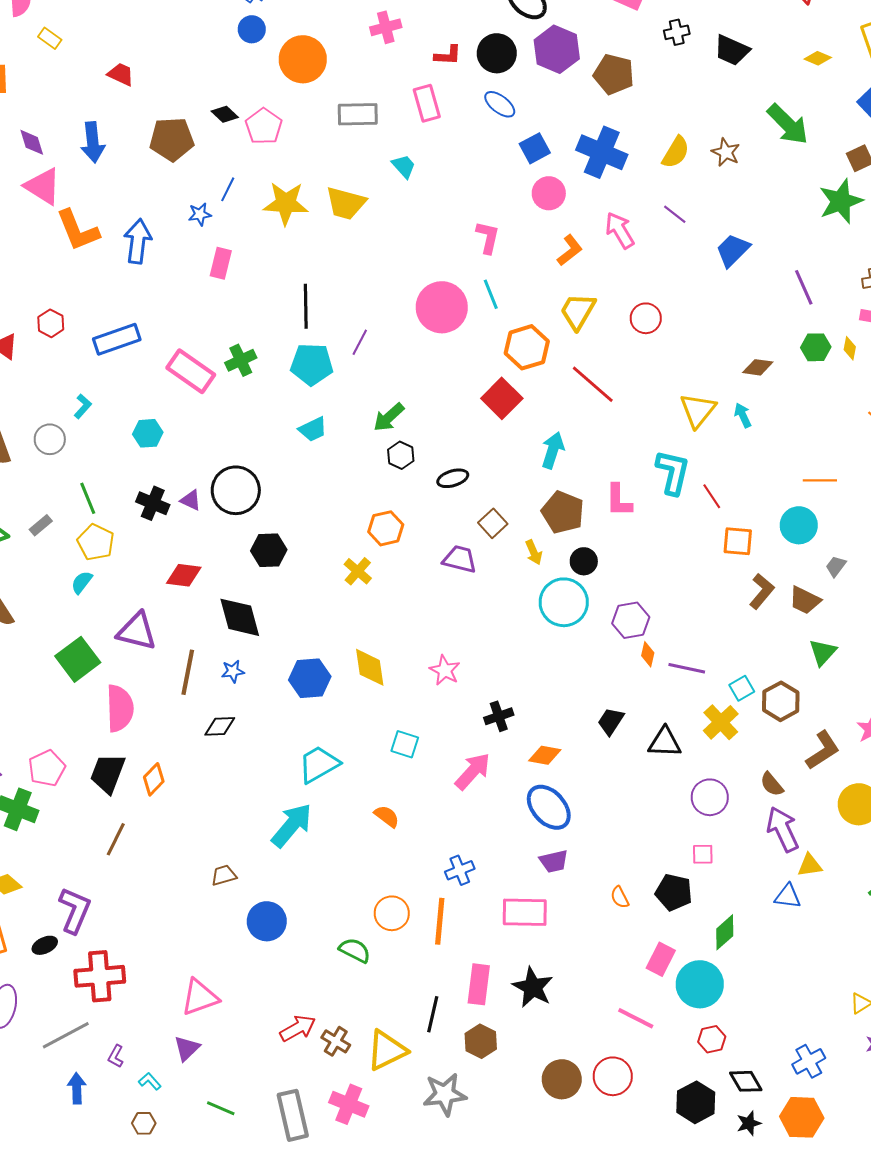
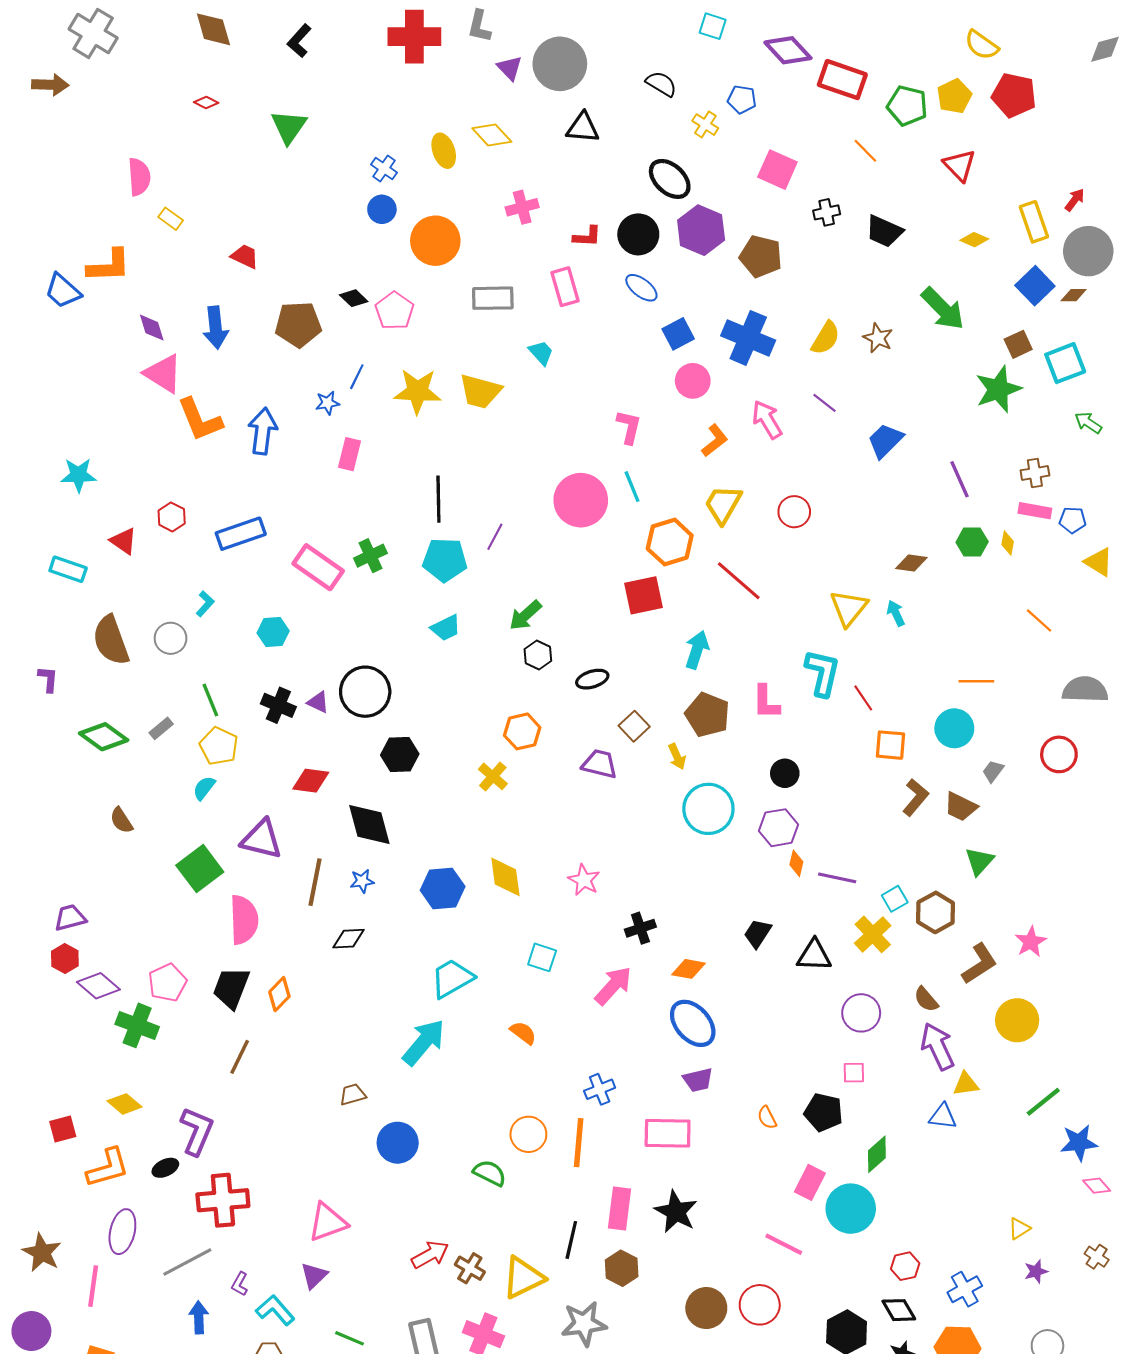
red square: (502, 398) -> (644, 595), turned 33
black circle: (584, 561) -> (785, 773), moved
red hexagon: (712, 1039) -> (905, 1266), moved
cyan L-shape: (150, 1081) -> (275, 1310), size x1.6

